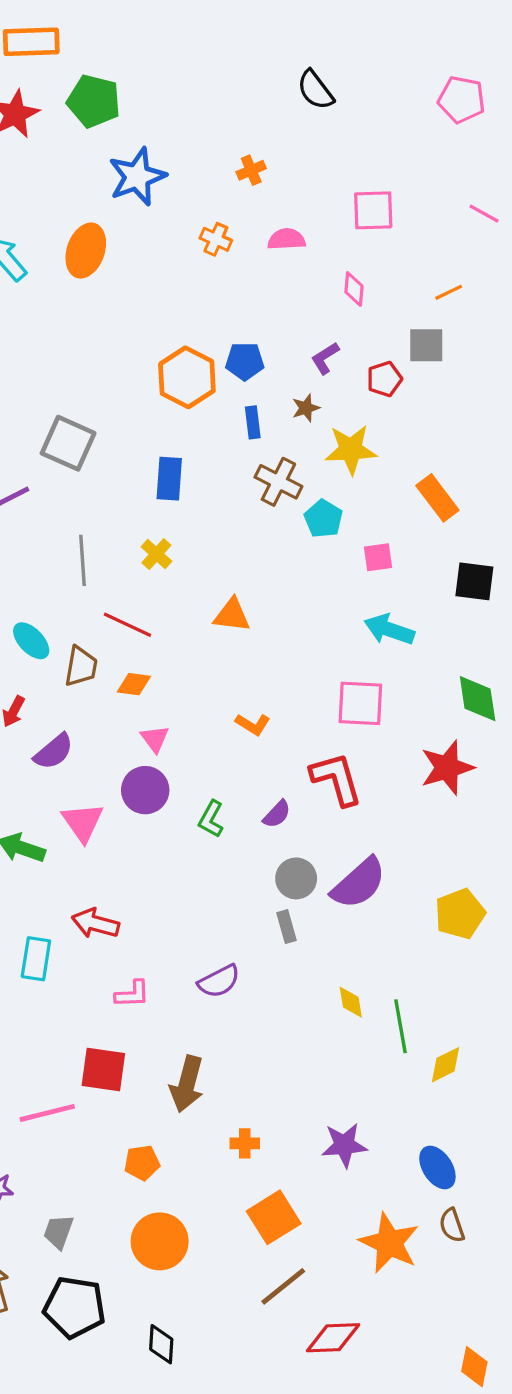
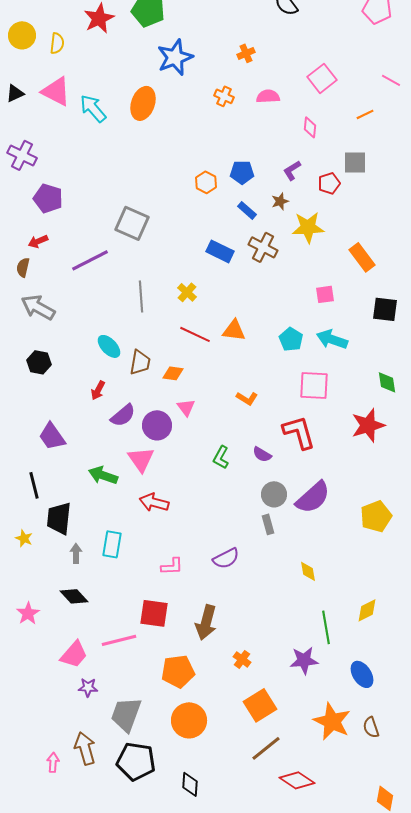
pink square: (373, 210) -> (322, 78), turned -36
orange line: (449, 292) -> (365, 114), moved
orange hexagon: (187, 377) -> (206, 182), size x0.6
blue rectangle: (253, 422) -> (247, 210), turned -42
blue rectangle: (169, 479) -> (220, 251), moved, turned -68
cyan pentagon: (323, 519) -> (291, 339), moved
red line: (128, 625) -> (195, 334), moved
green diamond: (478, 699) -> (387, 382), size x0.7
purple circle: (145, 790) -> (157, 425), moved
purple semicircle: (277, 814) -> (262, 454), turned 78
red arrow: (95, 923) -> (154, 502), moved
green line: (401, 1026) -> (326, 627), moved
orange cross: (245, 1143) -> (242, 659), turned 36
orange pentagon: (142, 1163) -> (178, 671), size x1.5
brown semicircle: (452, 1225) -> (371, 727), moved
gray trapezoid: (58, 1232) -> (126, 714), size x1.6
red diamond: (333, 1338) -> (297, 780), turned 36

